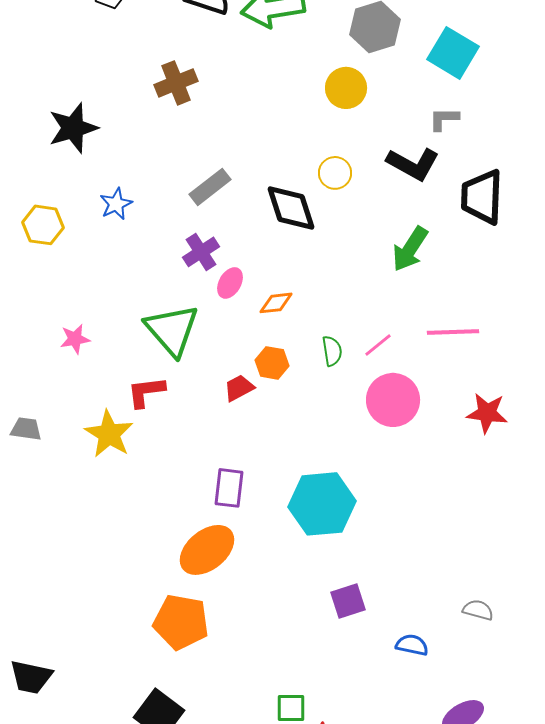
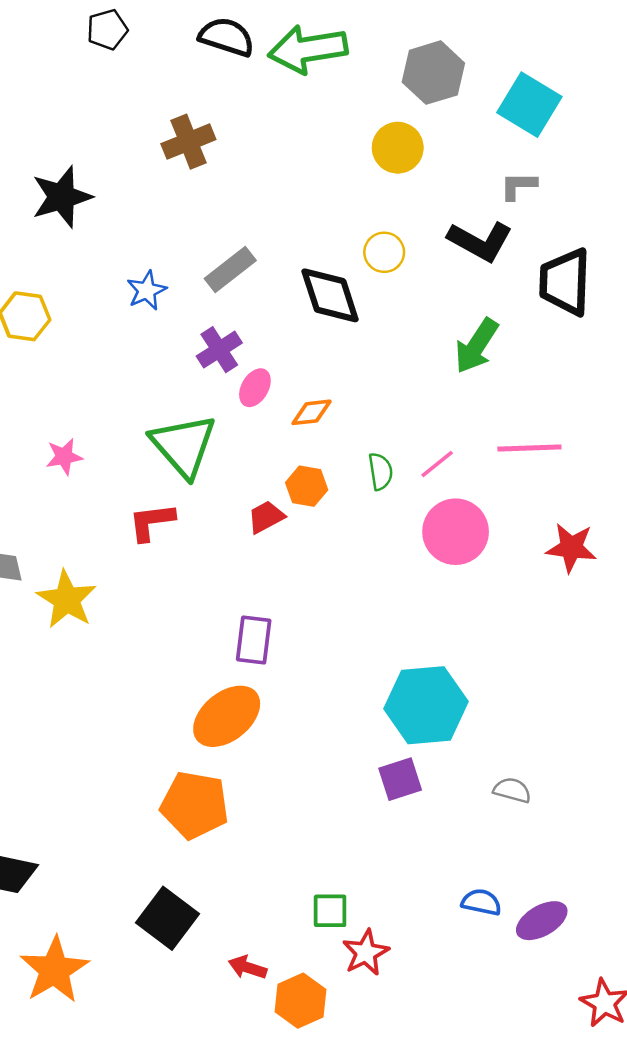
blue star: (116, 204) -> (147, 290), moved
yellow star: (109, 434) -> (67, 599), moved
cyan hexagon: (322, 504) -> (426, 705), moved
gray semicircle: (478, 610) -> (512, 790), moved
blue semicircle: (412, 645) -> (481, 902), moved

